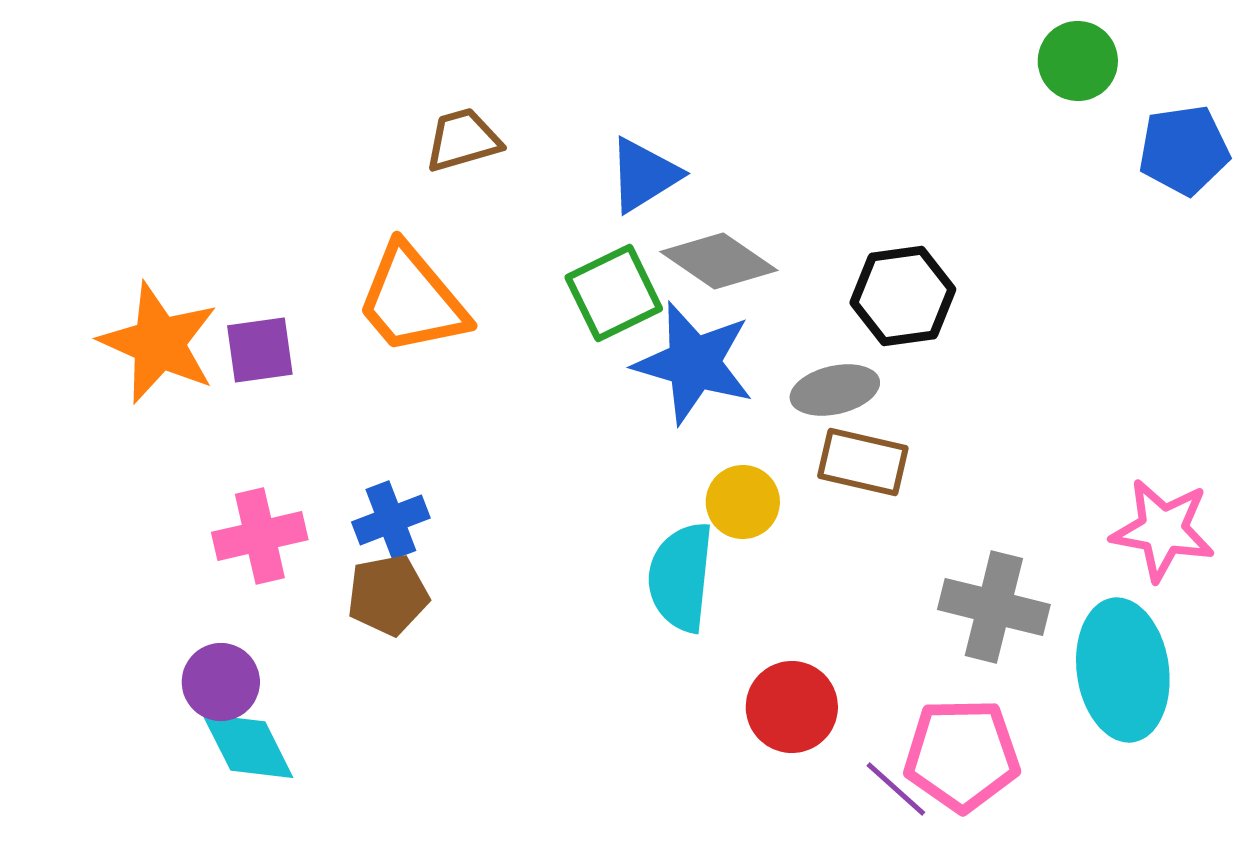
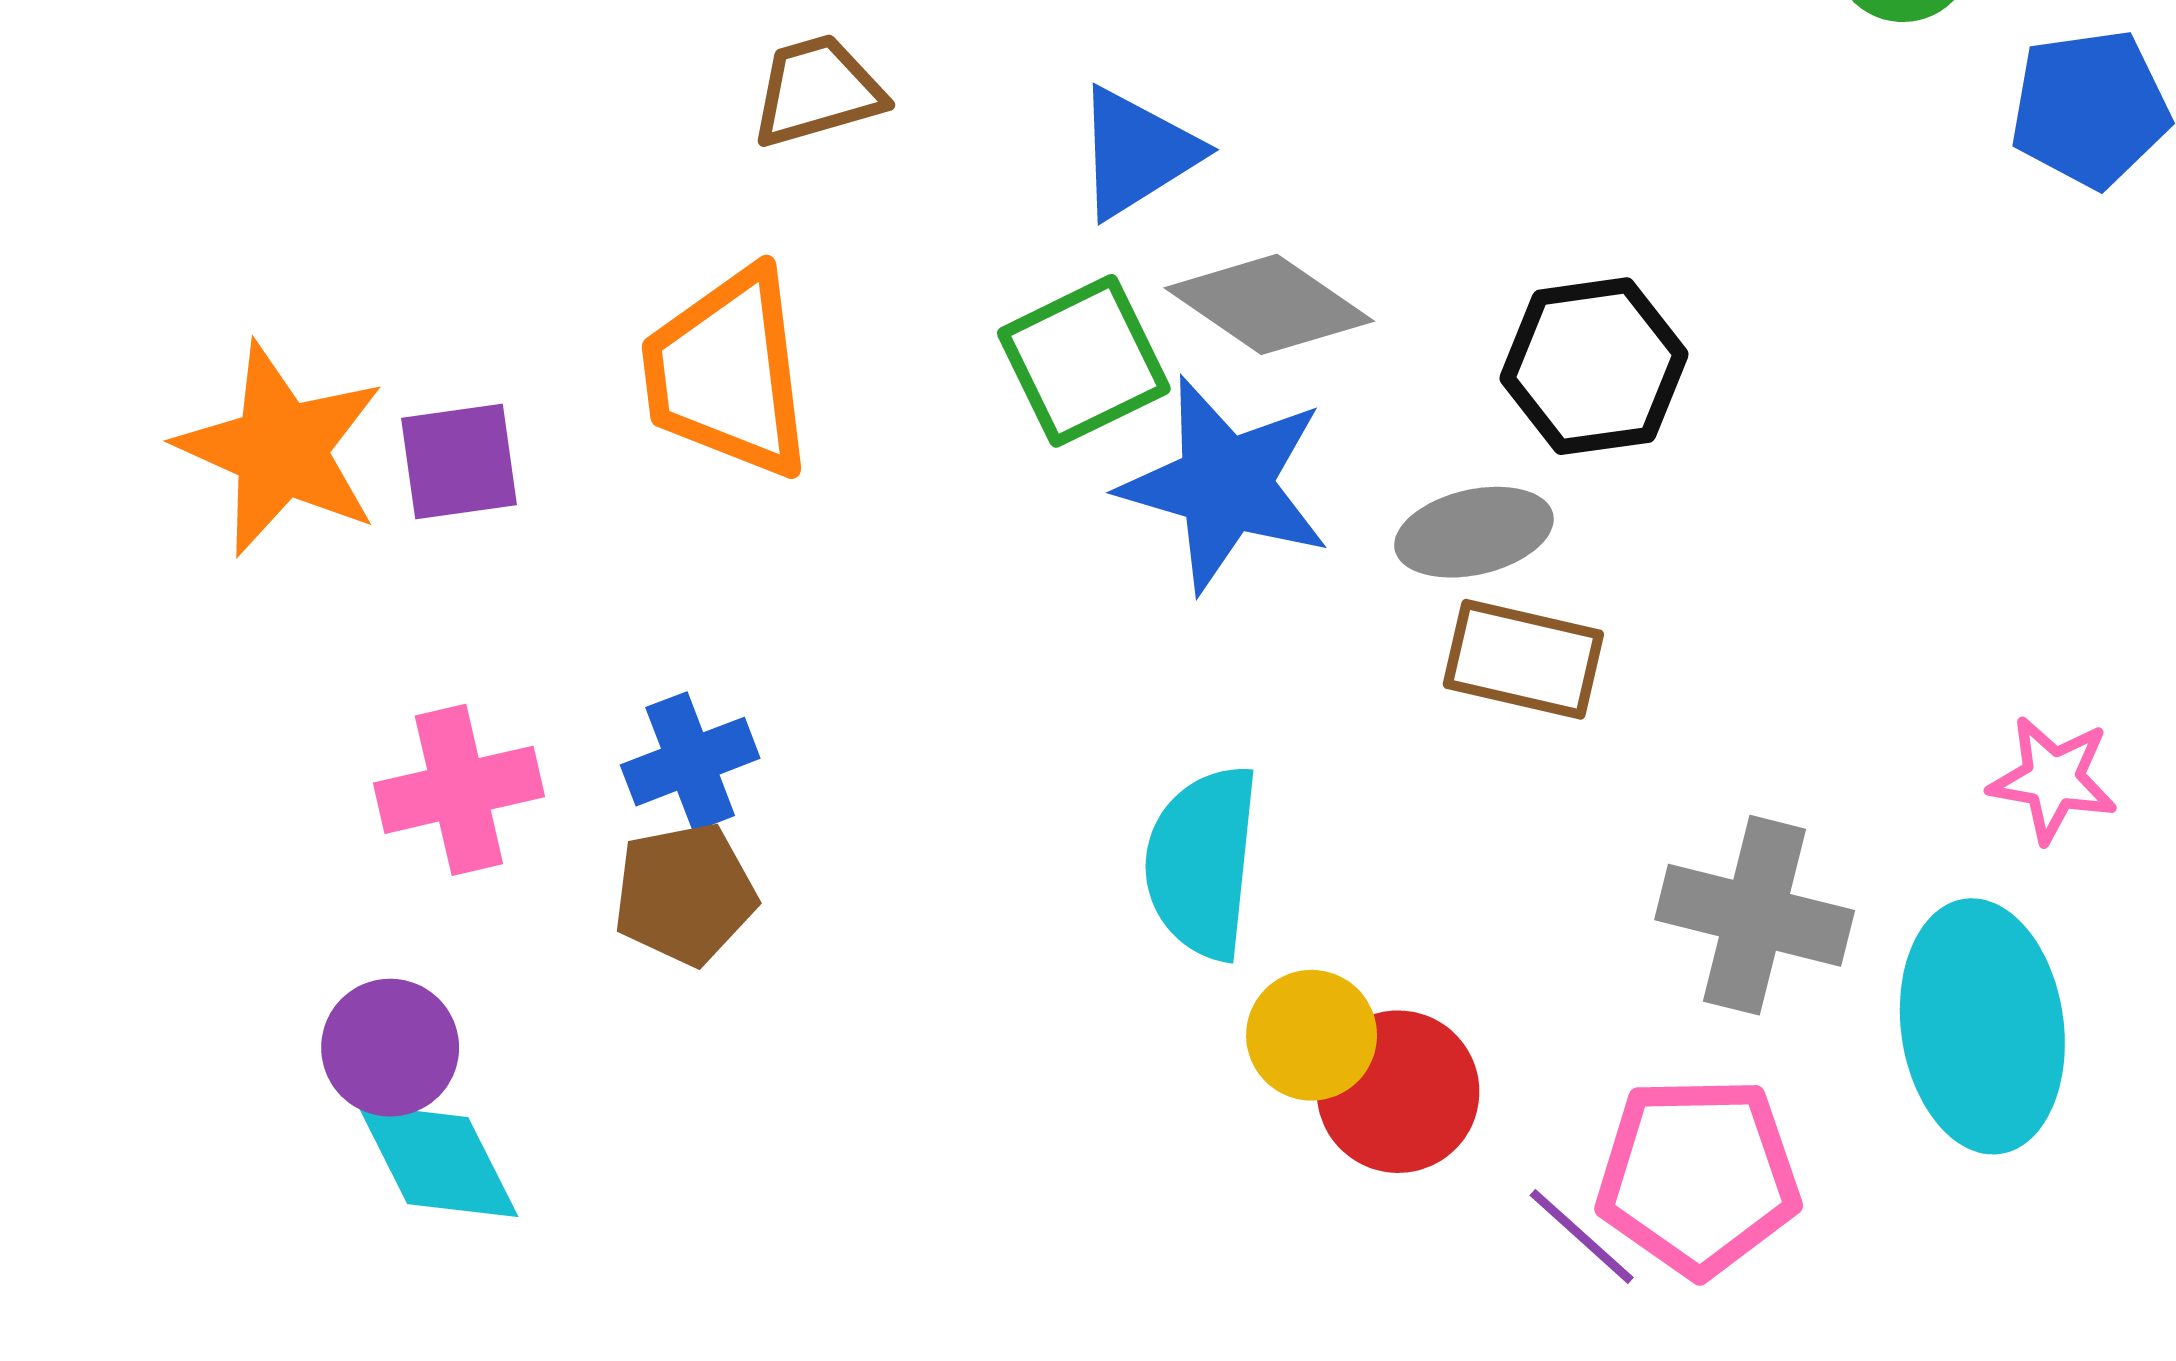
orange trapezoid: (412, 300) -> (727, 373), turned 33
yellow circle: (743, 502) -> (1312, 1035), moved
pink star: (1163, 530) -> (2053, 779), size x0.7

